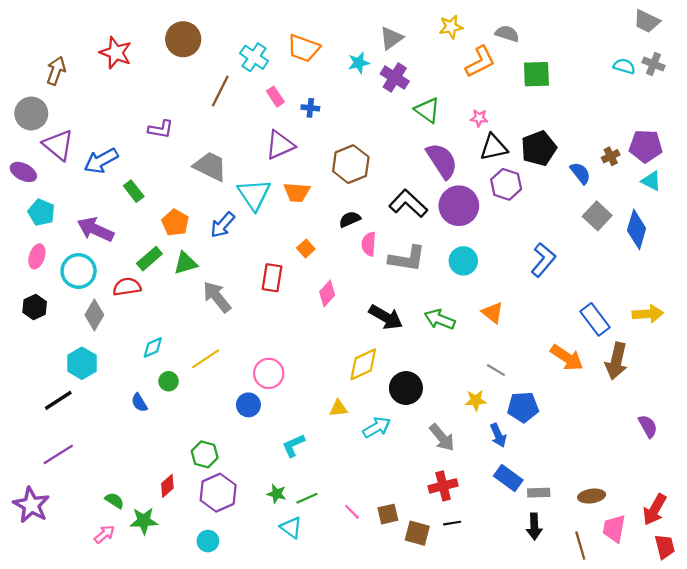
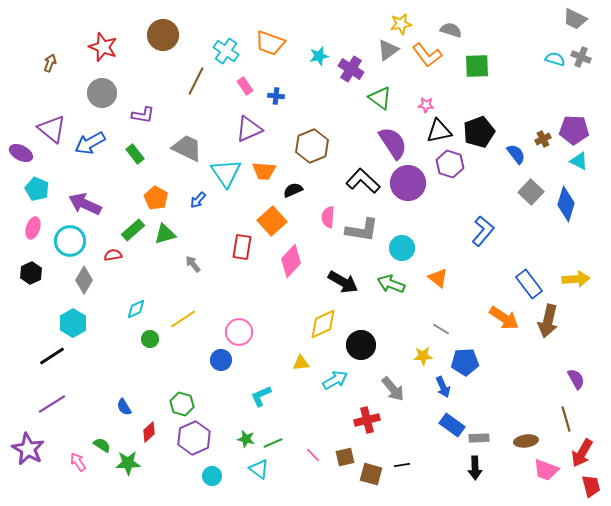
gray triangle: (391, 38) -> (388, 50), moved
orange L-shape: (480, 62) -> (427, 55), turned 80
brown arrow: (56, 71) -> (50, 63), size x0.7
gray circle: (31, 113) -> (102, 93), moved
green rectangle: (134, 191) -> (135, 154), moved
black semicircle: (350, 219) -> (293, 190), moved
blue arrow: (223, 225) -> (198, 200), size x0.7
orange square: (306, 248) -> (272, 221), size x1.8
cyan circle: (463, 261) -> (402, 248), moved
red semicircle: (127, 287) -> (113, 255), size x0.7
pink diamond: (327, 294) -> (291, 261), size x1.4
gray arrow: (217, 297) -> (193, 264), size x0.6
blue semicircle: (139, 403) -> (124, 407), moved
red cross: (443, 486) -> (367, 420), moved
pink trapezoid: (614, 529) -> (546, 470), turned -80
pink arrow: (104, 534) -> (78, 462), moved, turned -84
cyan circle: (208, 541) -> (212, 476), moved
brown line: (580, 546) -> (566, 419), moved

